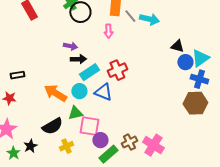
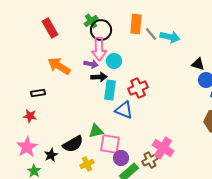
pink arrow: (108, 31) -> (99, 49), moved, size x1.6
cyan rectangle: (89, 72) -> (110, 90), turned -48
cyan circle: (79, 91) -> (114, 61), moved
orange arrow: (55, 93) -> (59, 66), moved
pink cross: (153, 145) -> (163, 148), moved
black star: (30, 146) -> (51, 155), moved

